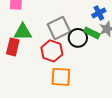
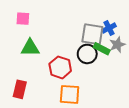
gray square: (59, 28) -> (92, 34), moved, turned 35
red rectangle: (13, 47) -> (20, 89), moved

